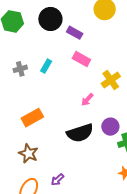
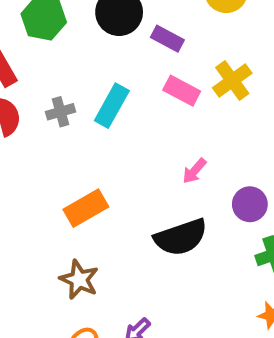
cyan rectangle: (46, 66) -> (112, 106), size x1.5
yellow cross: (111, 80) -> (232, 81), moved
purple circle: (110, 127) -> (250, 204), moved

